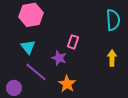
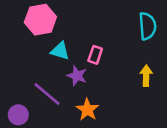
cyan triangle: (28, 47) -> (60, 51), moved, turned -35

